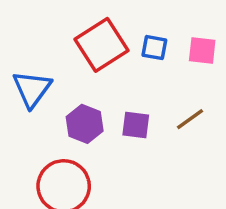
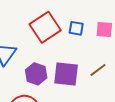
purple square: (136, 125) -> (66, 74), size x1.5

